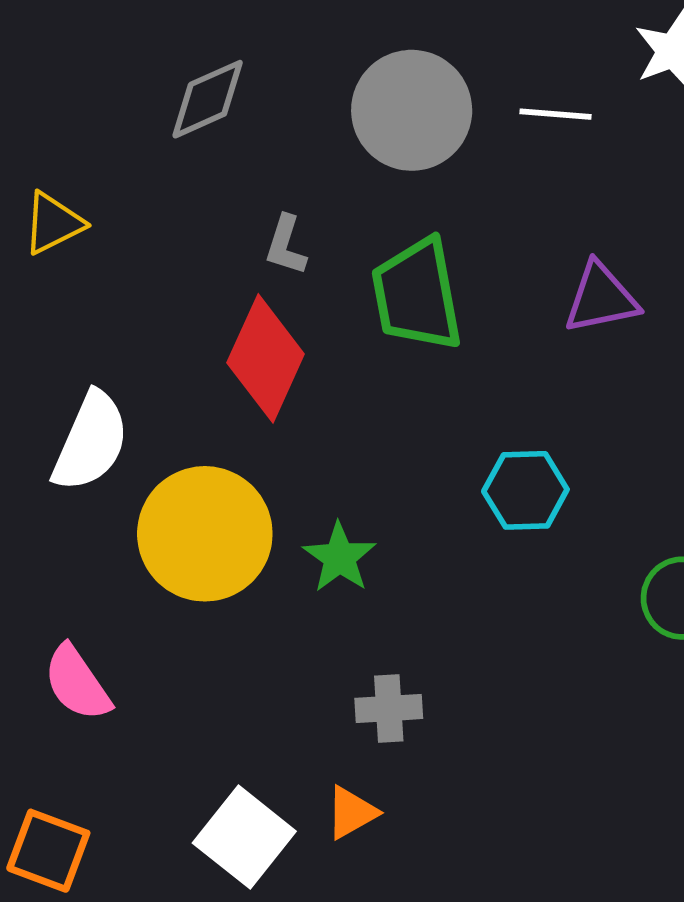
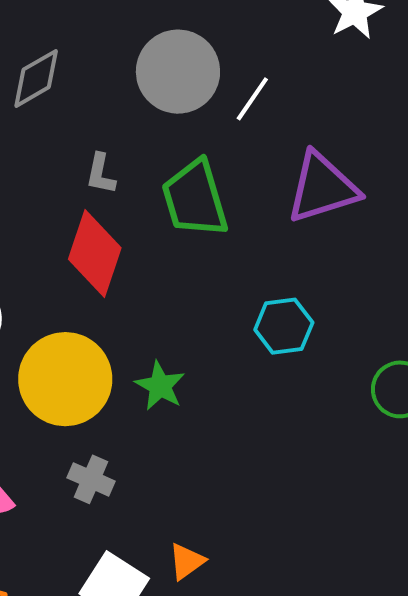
white line: (555, 114) -> (252, 99), moved, turned -54
purple triangle: (601, 298) -> (322, 188), size x1.4
gray cross: (389, 708) -> (91, 479), moved, turned 33

